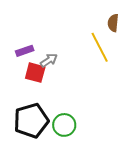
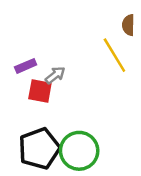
green circle: (64, 125) -> (79, 151), size x1.4

